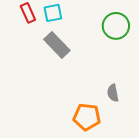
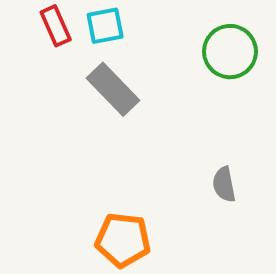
orange pentagon: (87, 117) -> (123, 240), moved

